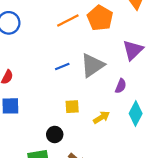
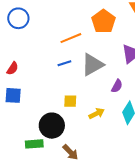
orange line: (68, 21) -> (71, 38), moved
black circle: (55, 134) -> (52, 126), size x1.6

